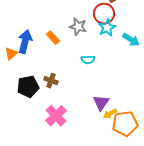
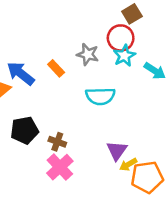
blue arrow: (25, 42) -> (21, 73), turned -65
cyan semicircle: (88, 60) -> (100, 96), size x1.6
brown cross: (51, 81) -> (57, 142), moved

